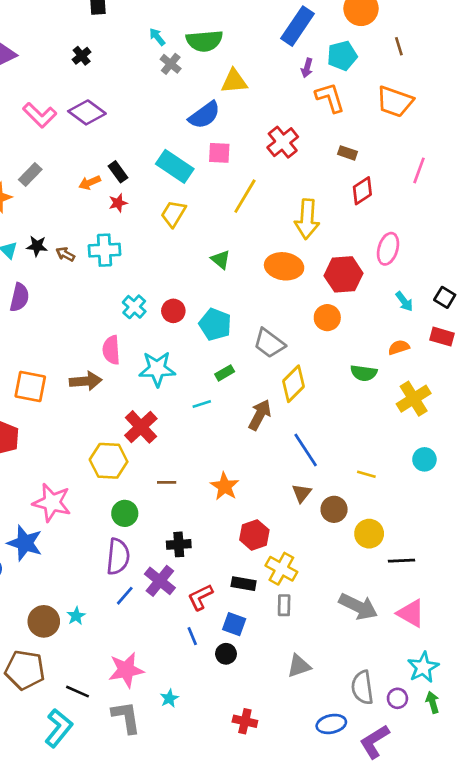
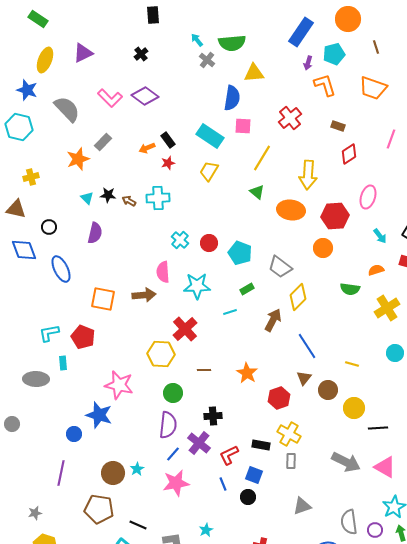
blue semicircle: (204, 115) -> (232, 98), turned -45
green triangle: (221, 260) -> (257, 192), moved
red hexagon: (254, 535) -> (279, 398), moved
pink star: (126, 670) -> (176, 483), moved

